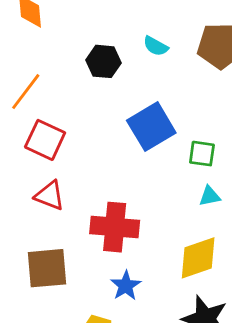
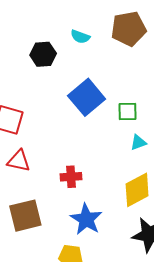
red cross: (115, 227) -> (71, 177), size x0.6
blue star: (126, 286) -> (86, 219), size x1.4

